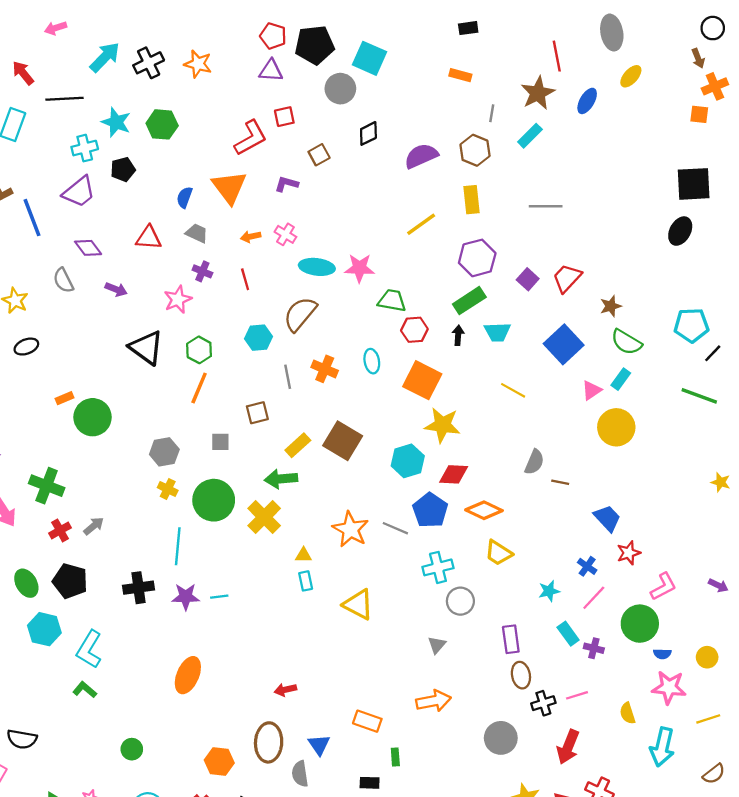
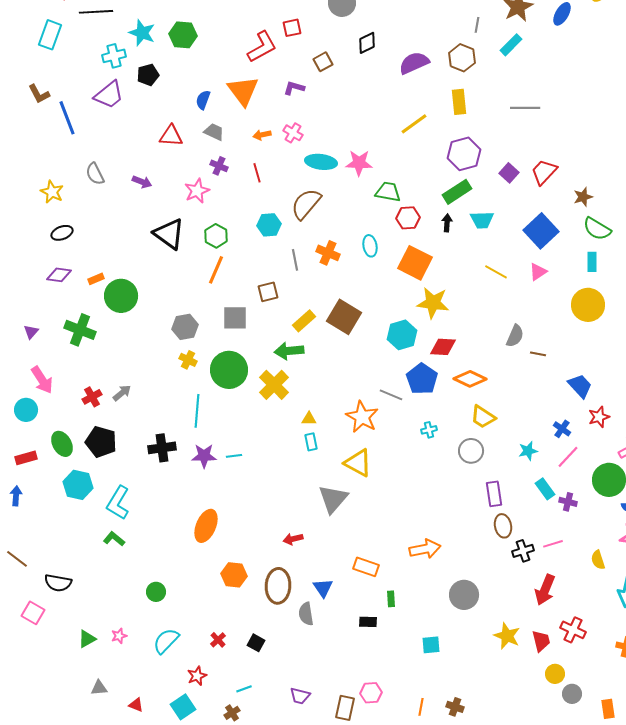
purple diamond: (88, 248) -> (59, 275), moved, turned -45
cyan rectangle: (621, 379) -> (592, 262), turned -36
pink triangle: (592, 390) -> (538, 272), moved
gray square: (220, 442) -> (235, 318), size x1.5
green cross: (47, 486) -> (80, 330), moved
orange star: (350, 529) -> (362, 417), moved
cyan cross: (438, 567) -> (429, 430), size x0.6
gray circle: (460, 601) -> (471, 451), moved
gray triangle: (437, 645) -> (333, 499), moved, size x1.8
gray circle: (501, 738) -> (464, 595), moved
orange hexagon: (219, 761) -> (234, 575), moved

